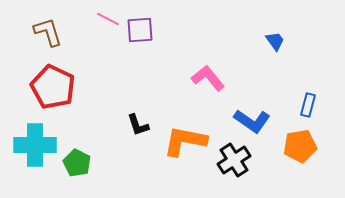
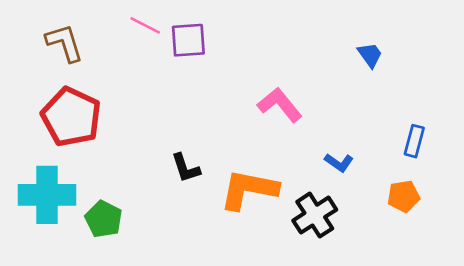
blue L-shape: (252, 121) -> (339, 163), size x0.6
orange pentagon: (300, 146) -> (404, 196), size x0.7

